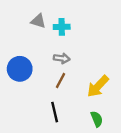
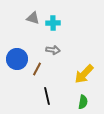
brown line: (60, 81) -> (37, 69), moved
green semicircle: (97, 119) -> (83, 102), turned 32

